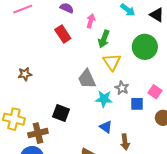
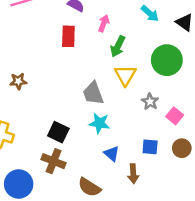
red rectangle: (63, 34) -> (68, 36), turned 30
gray star: (122, 88) -> (150, 102), moved
cyan star: (104, 99) -> (99, 123), moved
blue square: (137, 104) -> (150, 147), moved
brown cross: (38, 133) -> (53, 161), moved, turned 30

